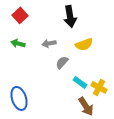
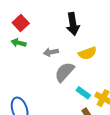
green arrow: (18, 43) -> (19, 43), moved
gray semicircle: (62, 62) -> (64, 72), size x1.5

